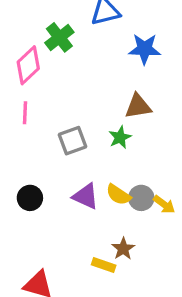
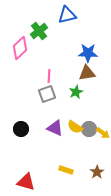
blue star: (145, 49) -> (88, 53), moved
pink line: (25, 113) -> (49, 76), moved
brown star: (123, 249) -> (97, 172), moved

